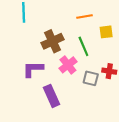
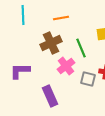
orange line: (84, 16) -> (61, 18), moved
purple L-shape: (33, 69) -> (20, 71), moved

